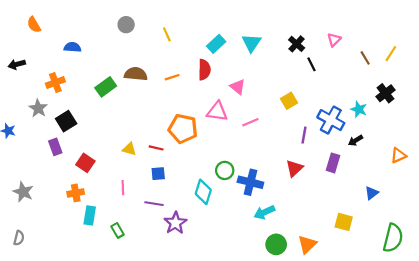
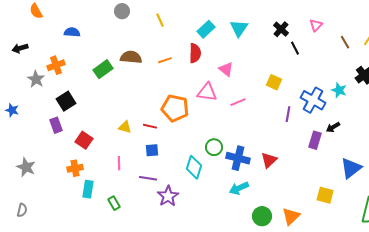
yellow square: (289, 101) -> (274, 82), turned -35
gray star: (38, 108) -> (36, 79), moved
black arrow: (355, 140) -> (333, 127), moved
red triangle: (294, 168) -> (269, 160), moved
blue triangle: (372, 193) -> (351, 168), size x1.6
cyan arrow: (264, 212) -> (239, 188), moved

